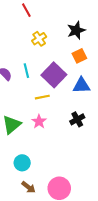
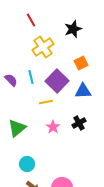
black star: (76, 30) -> (73, 29), moved
yellow cross: (39, 39) -> (43, 47), size x1.5
pink star: (39, 121) -> (53, 127), moved

